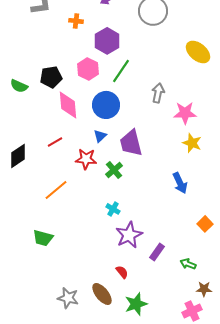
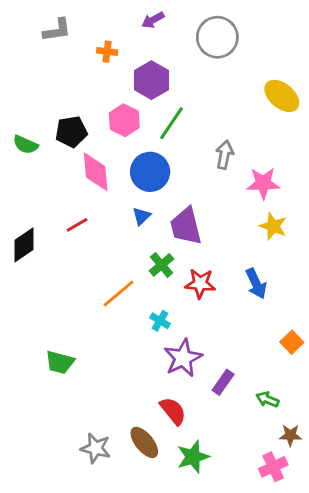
red star: (86, 159) -> (200, 284), moved
orange line: (56, 190) -> (119, 294), moved
red semicircle: (122, 272) -> (173, 411), size x1.5

